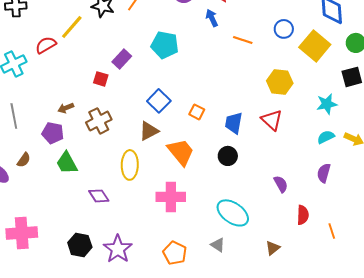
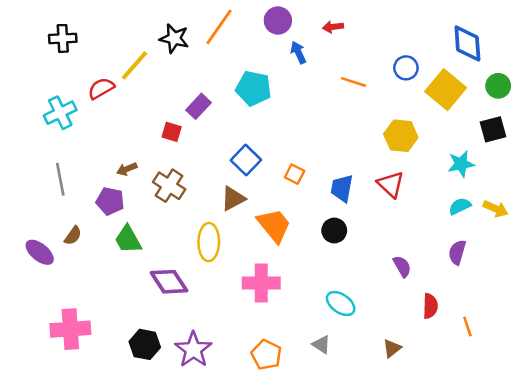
blue arrow: (212, 18) -> (298, 53), moved
brown cross: (99, 121) -> (169, 186), turned -30
purple diamond: (99, 196) -> (169, 282), size x1.4
cyan ellipse: (233, 213) -> (341, 304), size x0.7

